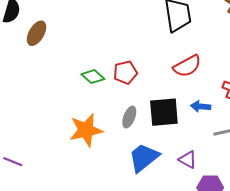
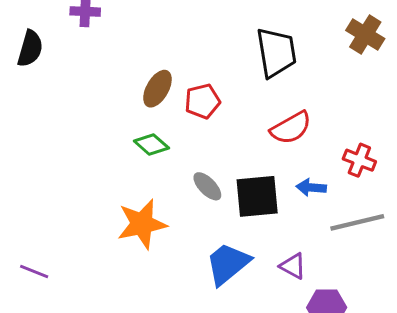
brown ellipse: (37, 33) -> (157, 89), moved
red pentagon: (125, 72) -> (202, 101), moved
gray ellipse: (129, 117) -> (207, 186), moved, turned -65

